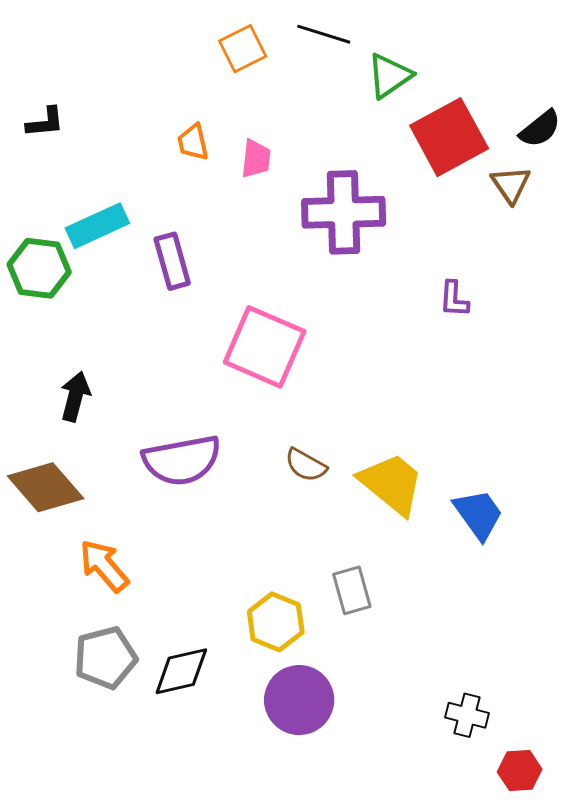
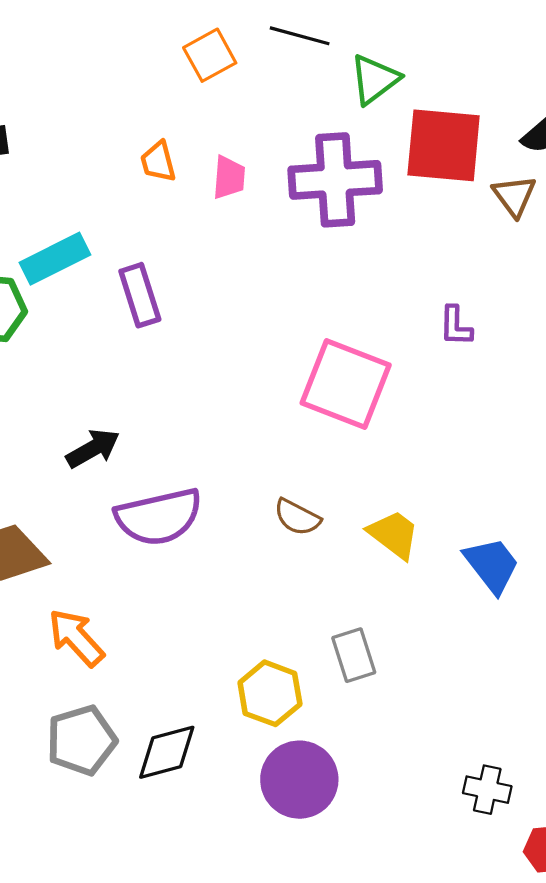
red square: (449, 137) -> (444, 145), turned 36
purple cross: (344, 212) -> (335, 180), moved
pink square: (265, 347) -> (346, 384), moved
black arrow: (75, 396) -> (93, 448), moved, turned 48
yellow trapezoid: (392, 484) -> (394, 534), size x0.7

